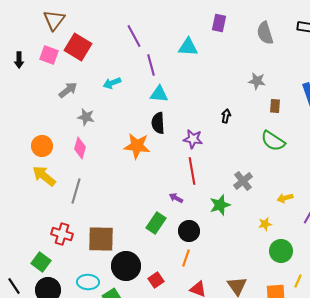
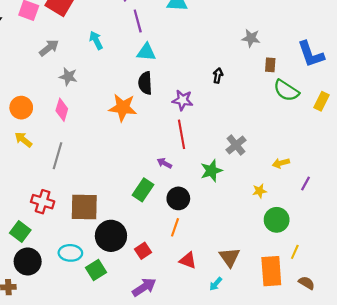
cyan arrow: (112, 83) -> (96, 40), turned 84
green semicircle: (273, 141) -> (286, 91), moved
yellow arrow: (44, 176) -> (23, 140), size x0.7

